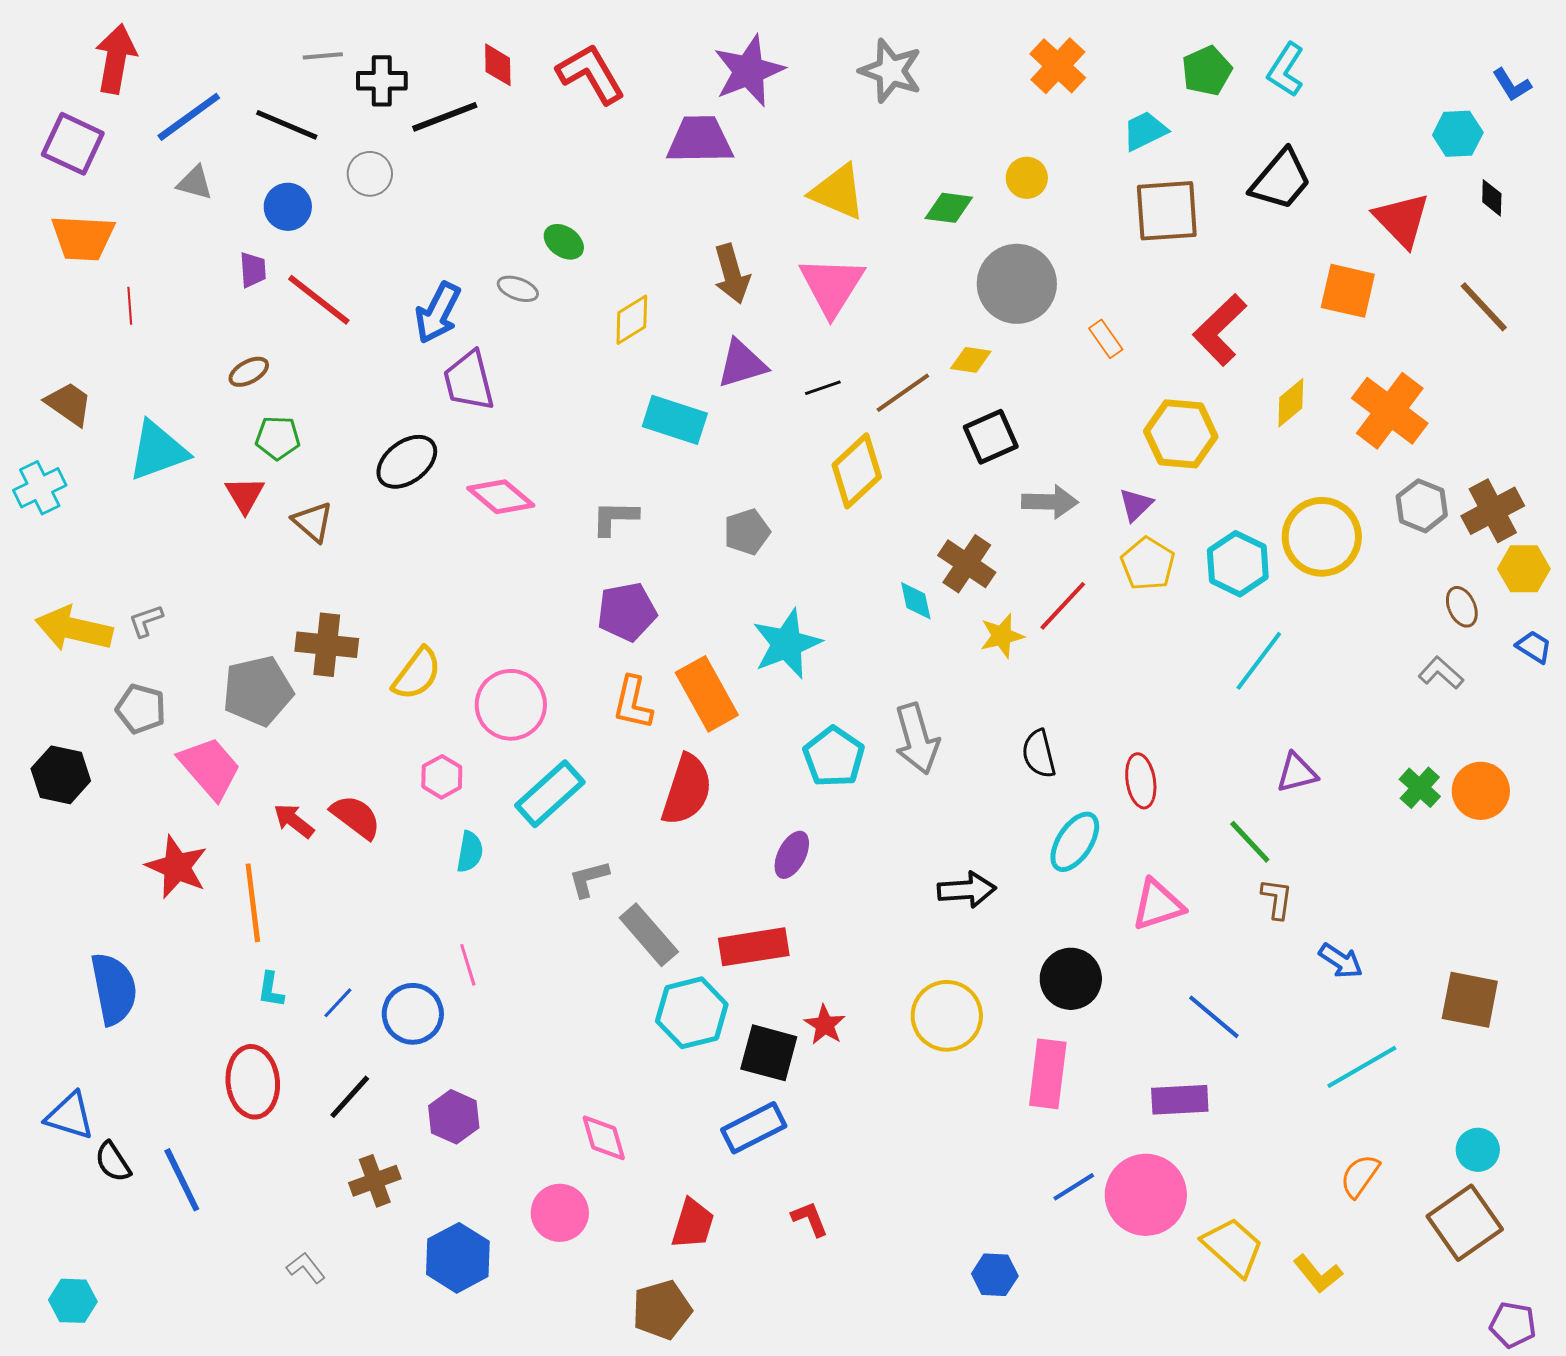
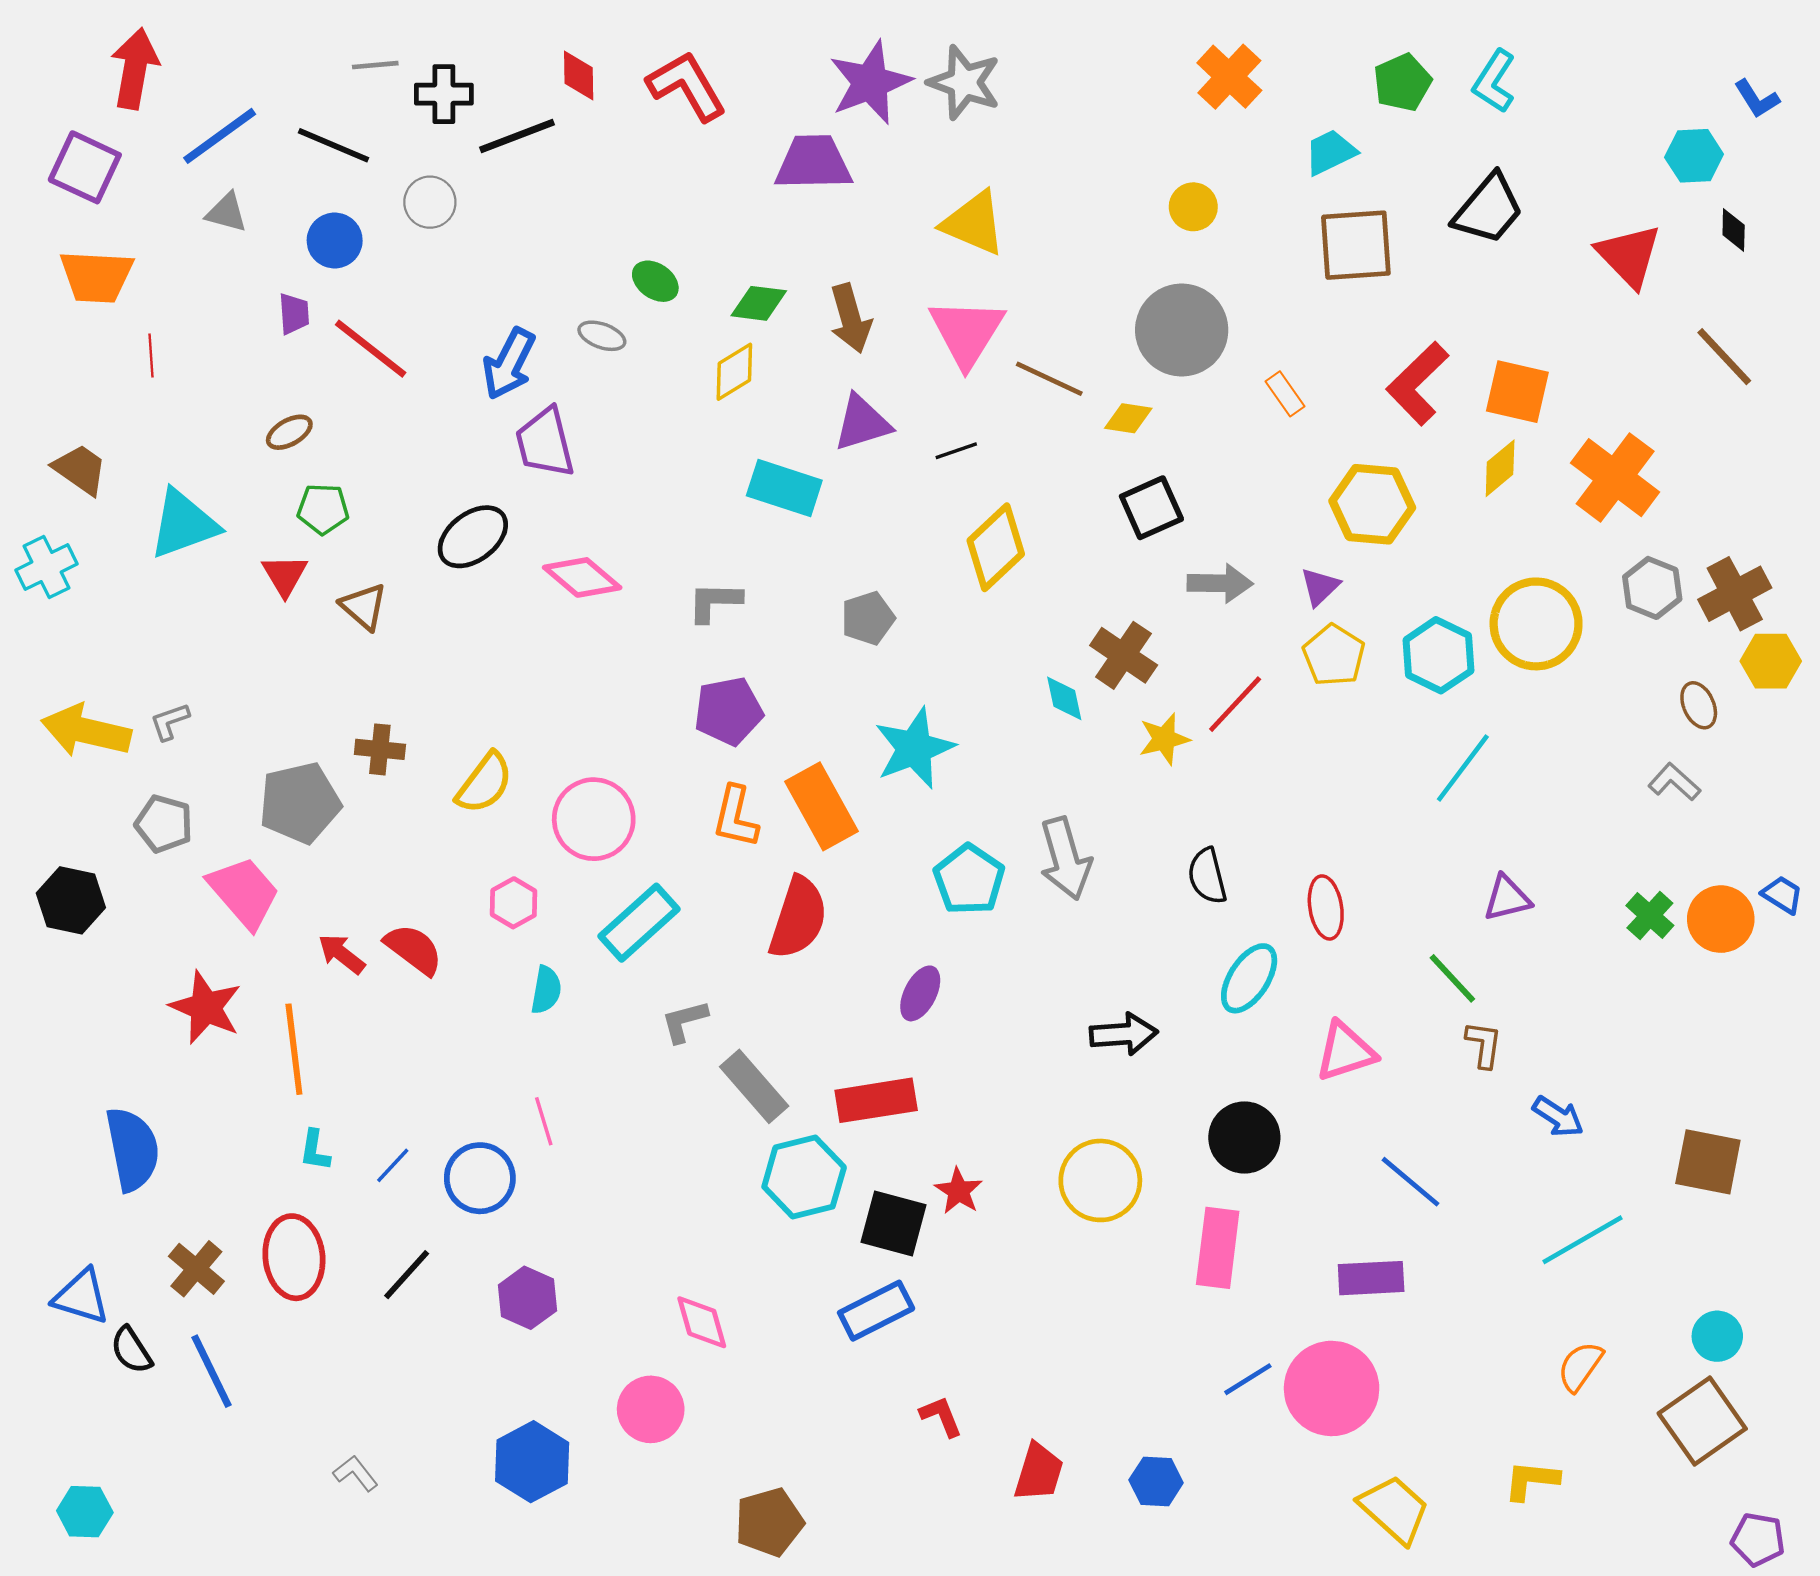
gray star: (891, 71) -> (964, 82), moved
green diamond: (949, 208) -> (759, 303), moved
orange square: (1348, 291) -> (1517, 392), moved
brown line: (903, 393) -> (1049, 379), moved, turned 60
brown cross: (327, 645) -> (380, 749), size x0.7
blue trapezoid: (1534, 647) -> (1782, 895), moved
brown cross: (375, 1181) -> (196, 1269), moved, turned -30
red trapezoid: (693, 1224) -> (1039, 1472), moved
yellow trapezoid: (1233, 1247) -> (1394, 1509), moved
yellow L-shape: (1318, 1274) -> (1531, 1480), turned 135

